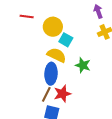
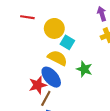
blue ellipse: (51, 74) -> (51, 77), turned -45
red star: (62, 94) -> (38, 85), moved

